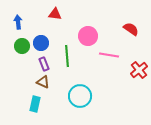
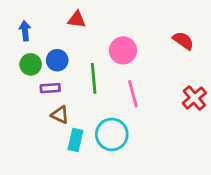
pink line: (109, 55) -> (133, 94), moved, turned 66
purple rectangle: (44, 64) -> (50, 88), moved, turned -72
cyan rectangle: (35, 104) -> (75, 140), moved

